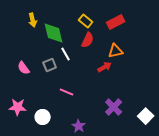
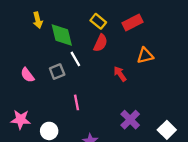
orange triangle: (116, 51) -> (145, 56), moved
red arrow: (105, 67) -> (120, 74), turned -96
pink line: (67, 92) -> (77, 102), turned 56

